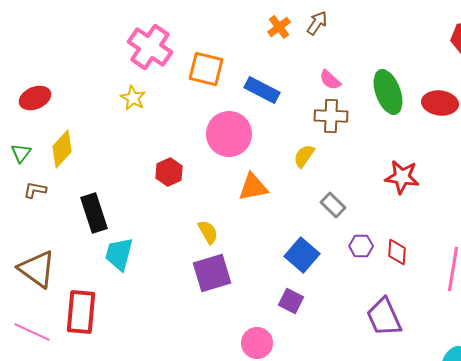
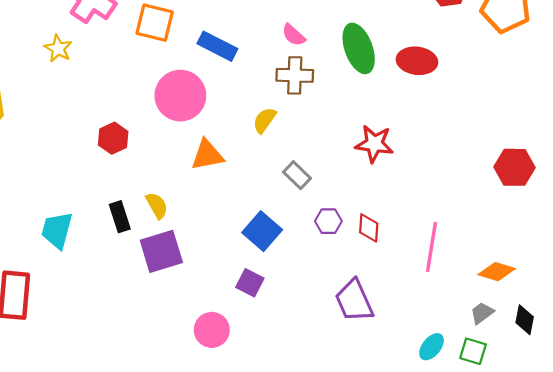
yellow star: (133, 98) -> (58, 48), moved
black rectangle: (94, 213) -> (120, 217), moved, size x0.7

